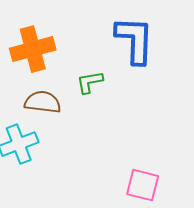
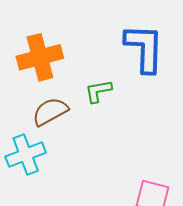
brown semicircle: (43, 102) -> (50, 112), turned -36

